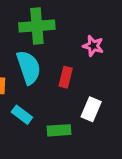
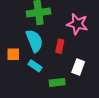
pink star: (93, 46) -> (77, 24), size x1.5
cyan rectangle: (22, 115) -> (35, 66), moved

